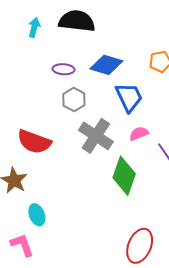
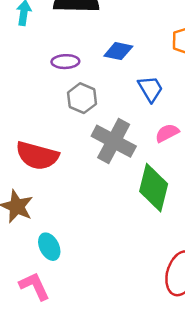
blue diamond: (106, 65) -> (118, 51), size x0.7
blue trapezoid: (129, 97) -> (150, 89), size x0.7

